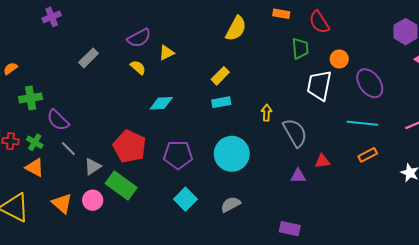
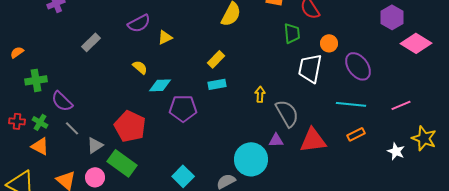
yellow semicircle: (138, 67) -> (140, 67), moved
cyan circle: (232, 154) -> (251, 159), moved
purple pentagon: (178, 155) -> (183, 108), moved
red triangle: (322, 161) -> (313, 140), size x1.8
purple triangle: (298, 176) -> (276, 140), moved

